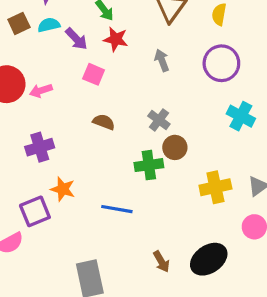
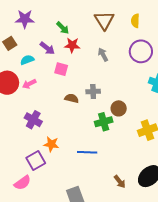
cyan semicircle: (49, 25) -> (27, 60), moved
gray cross: (159, 120) -> (93, 92), moved, turned -32
purple cross: (40, 147) -> (33, 120), turned -36

